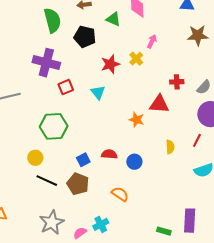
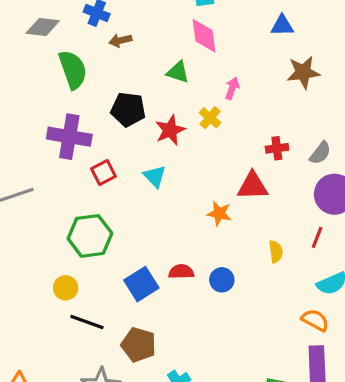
green triangle: (113, 19) -> (178, 72), moved
black pentagon: (85, 37) -> (128, 109), moved
blue square: (83, 160) -> (141, 284), size x1.5
brown pentagon: (78, 184) -> (139, 345), moved
orange semicircle: (120, 194) -> (315, 320), moved

